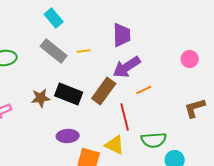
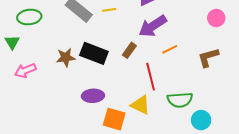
brown rectangle: (104, 91) -> (129, 50), size x0.6
brown L-shape: (195, 108) -> (208, 57), moved

